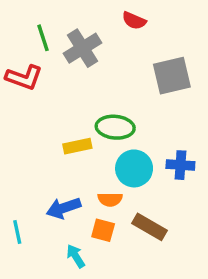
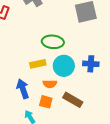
yellow rectangle: (77, 146) -> (38, 64), moved
blue arrow: (64, 208) -> (23, 89), turned 90

